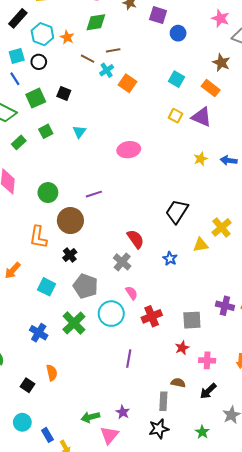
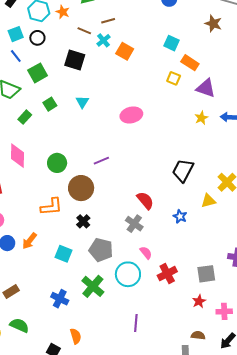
orange rectangle: (211, 88) -> (190, 63), moved
black square: (64, 93) -> (75, 60), moved, size x1.5
purple triangle: (202, 117) -> (206, 88), moved
orange L-shape: (38, 237) -> (51, 207), turned -100
purple line: (129, 359) -> (136, 323), moved

